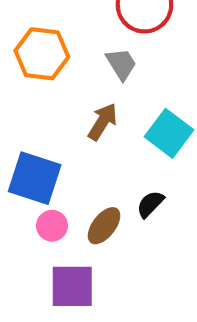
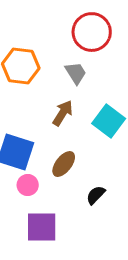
black semicircle: (150, 204) -> (96, 195), moved
brown ellipse: (104, 226) -> (64, 164), moved

